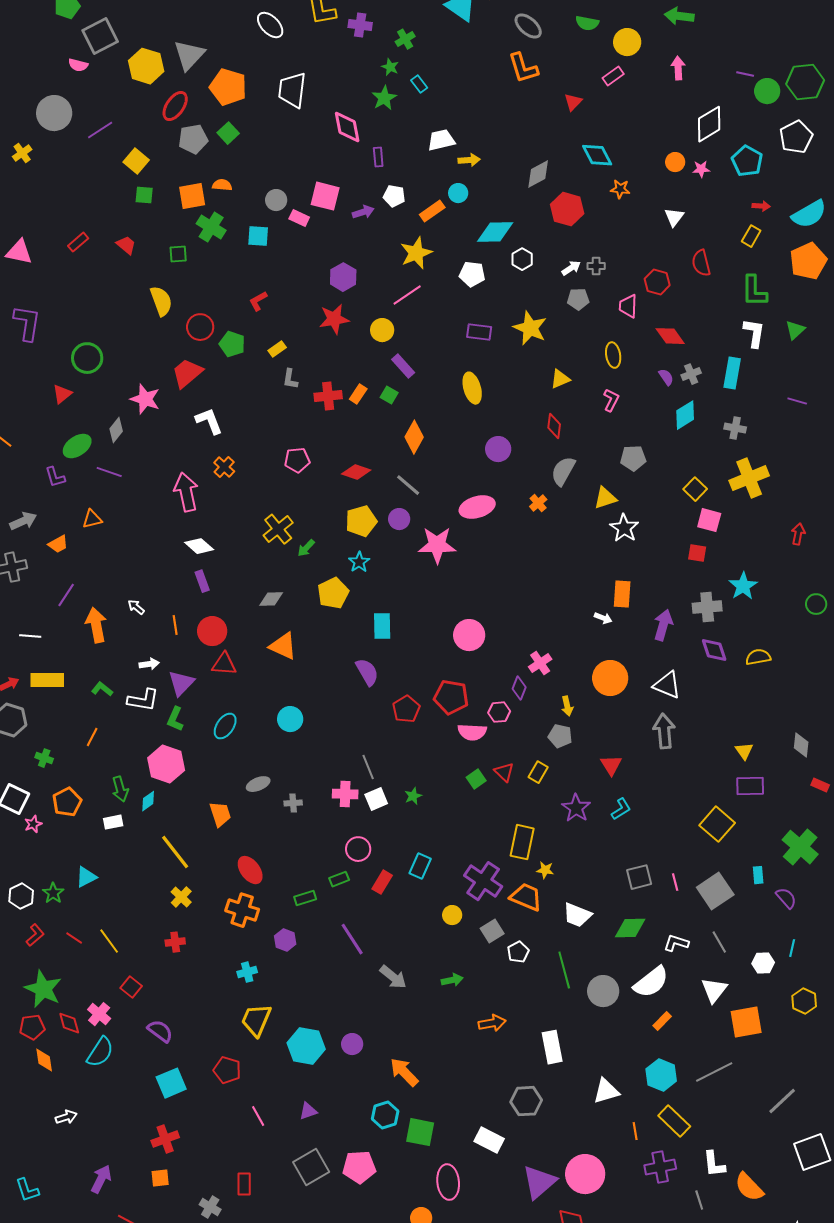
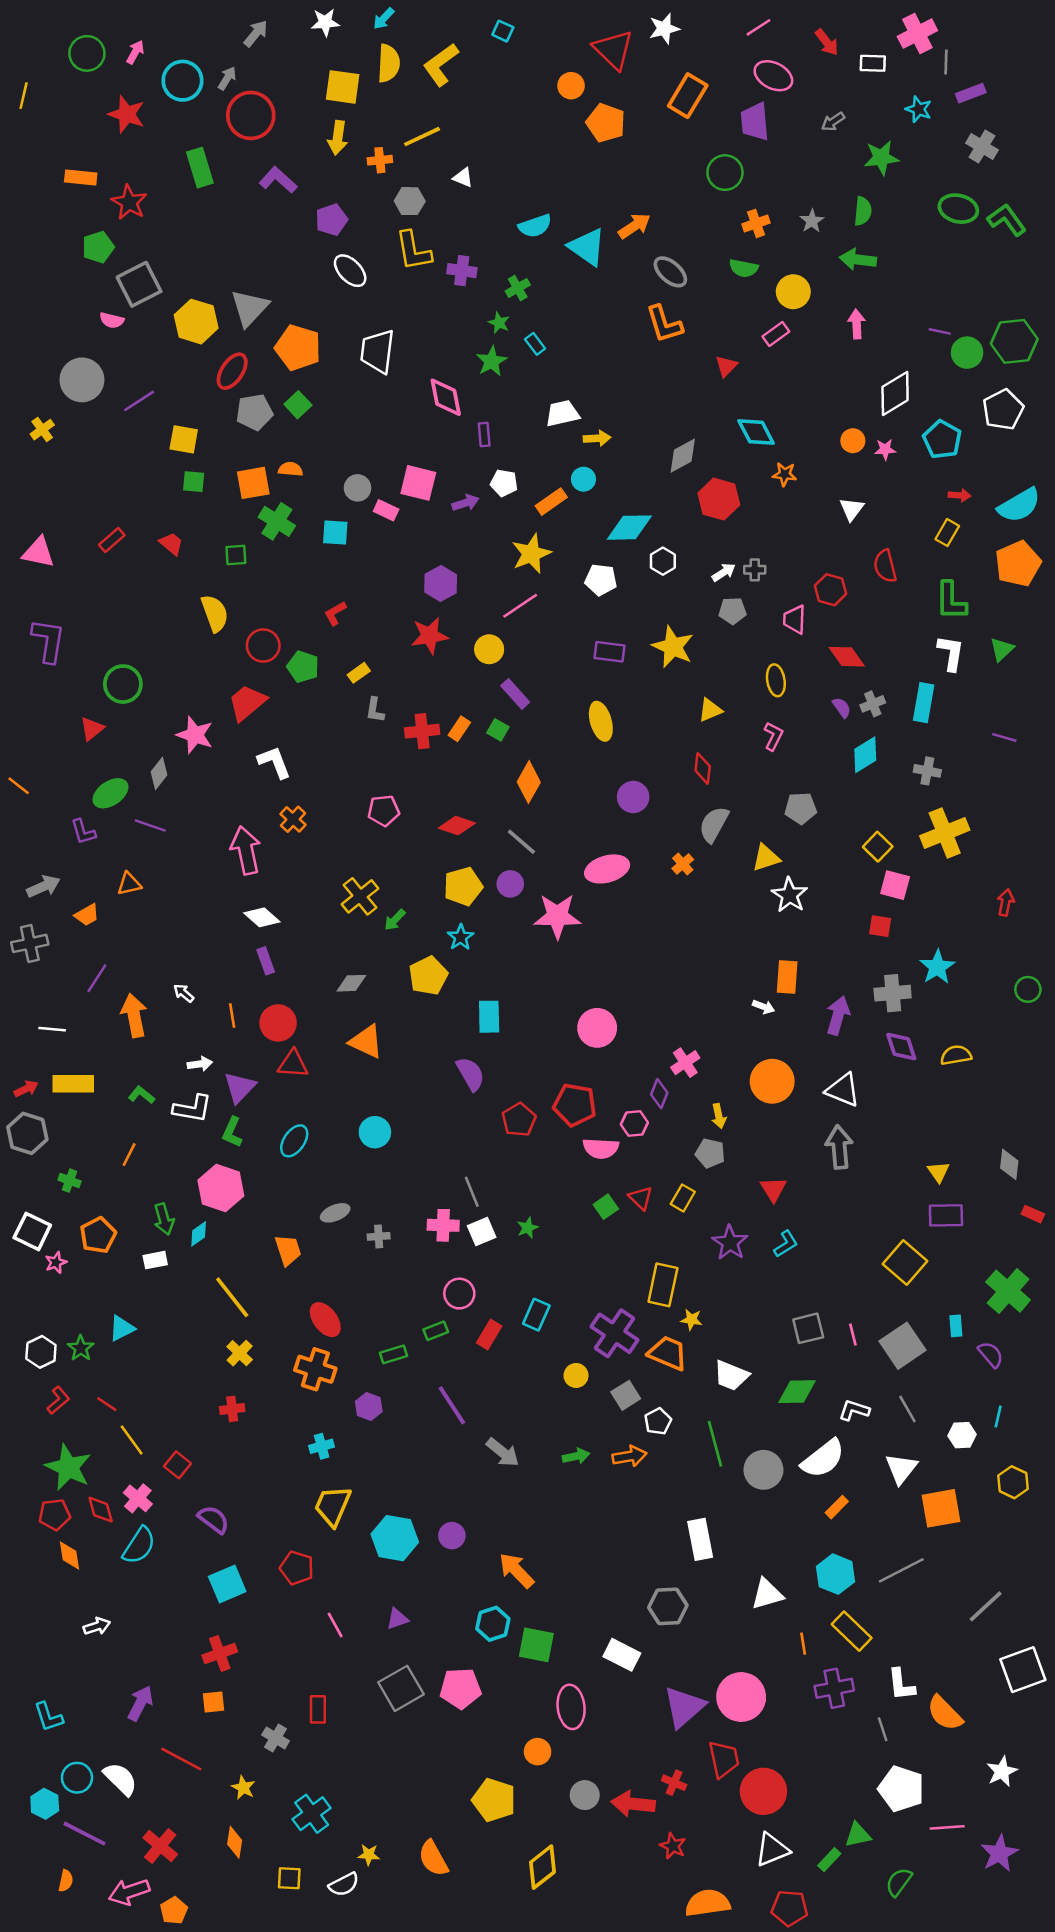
yellow square: (136, 161) -> (184, 439), turned -30
yellow line: (109, 941) -> (132, 1440), moved
orange arrow: (492, 1023) -> (629, 1456), moved

